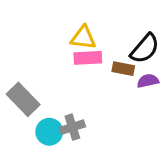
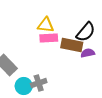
brown rectangle: (123, 69) -> (72, 45), size x1.5

